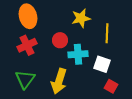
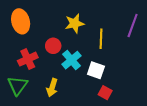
red cross: (27, 45) -> (28, 59), moved
cyan cross: (78, 54) -> (71, 60), turned -36
yellow arrow: (59, 81) -> (52, 88), size x0.7

